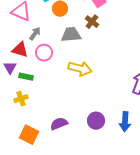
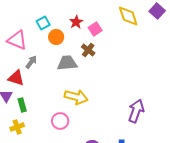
pink circle: (44, 53) -> (60, 121), moved
green rectangle: (26, 77) -> (22, 105), turned 64

